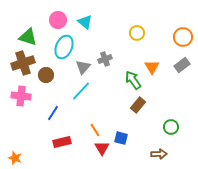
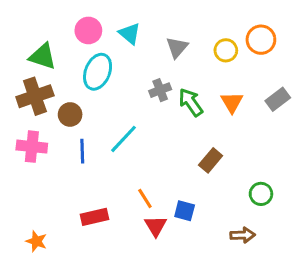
yellow circle: (137, 33) -> (226, 50), moved
orange circle: (183, 37) -> (261, 40), moved
gray triangle: (83, 67) -> (177, 47), moved
green arrow: (133, 80) -> (191, 102), moved
blue line: (53, 113) -> (82, 151), moved, turned -35
orange star: (15, 158) -> (36, 241), moved

